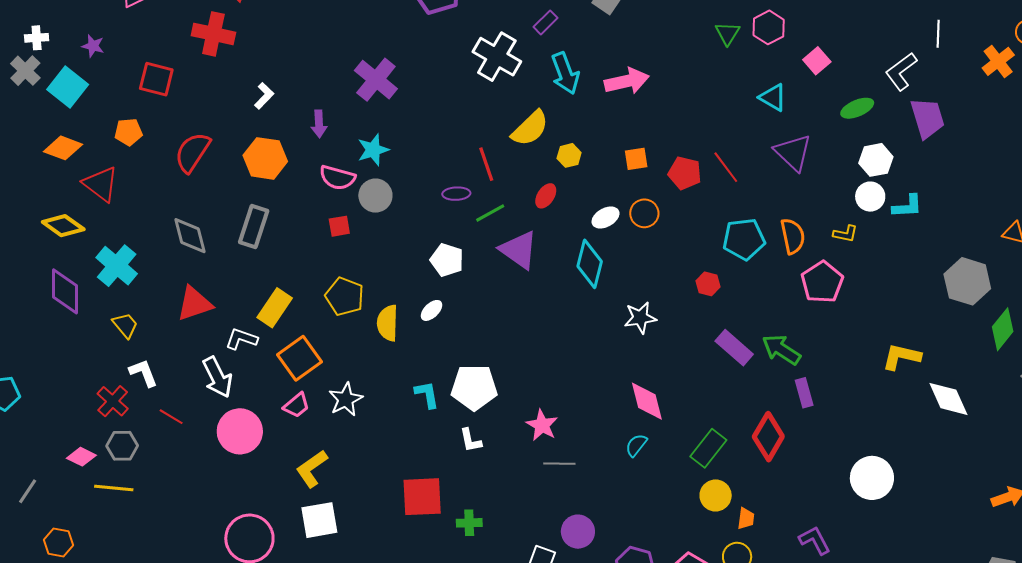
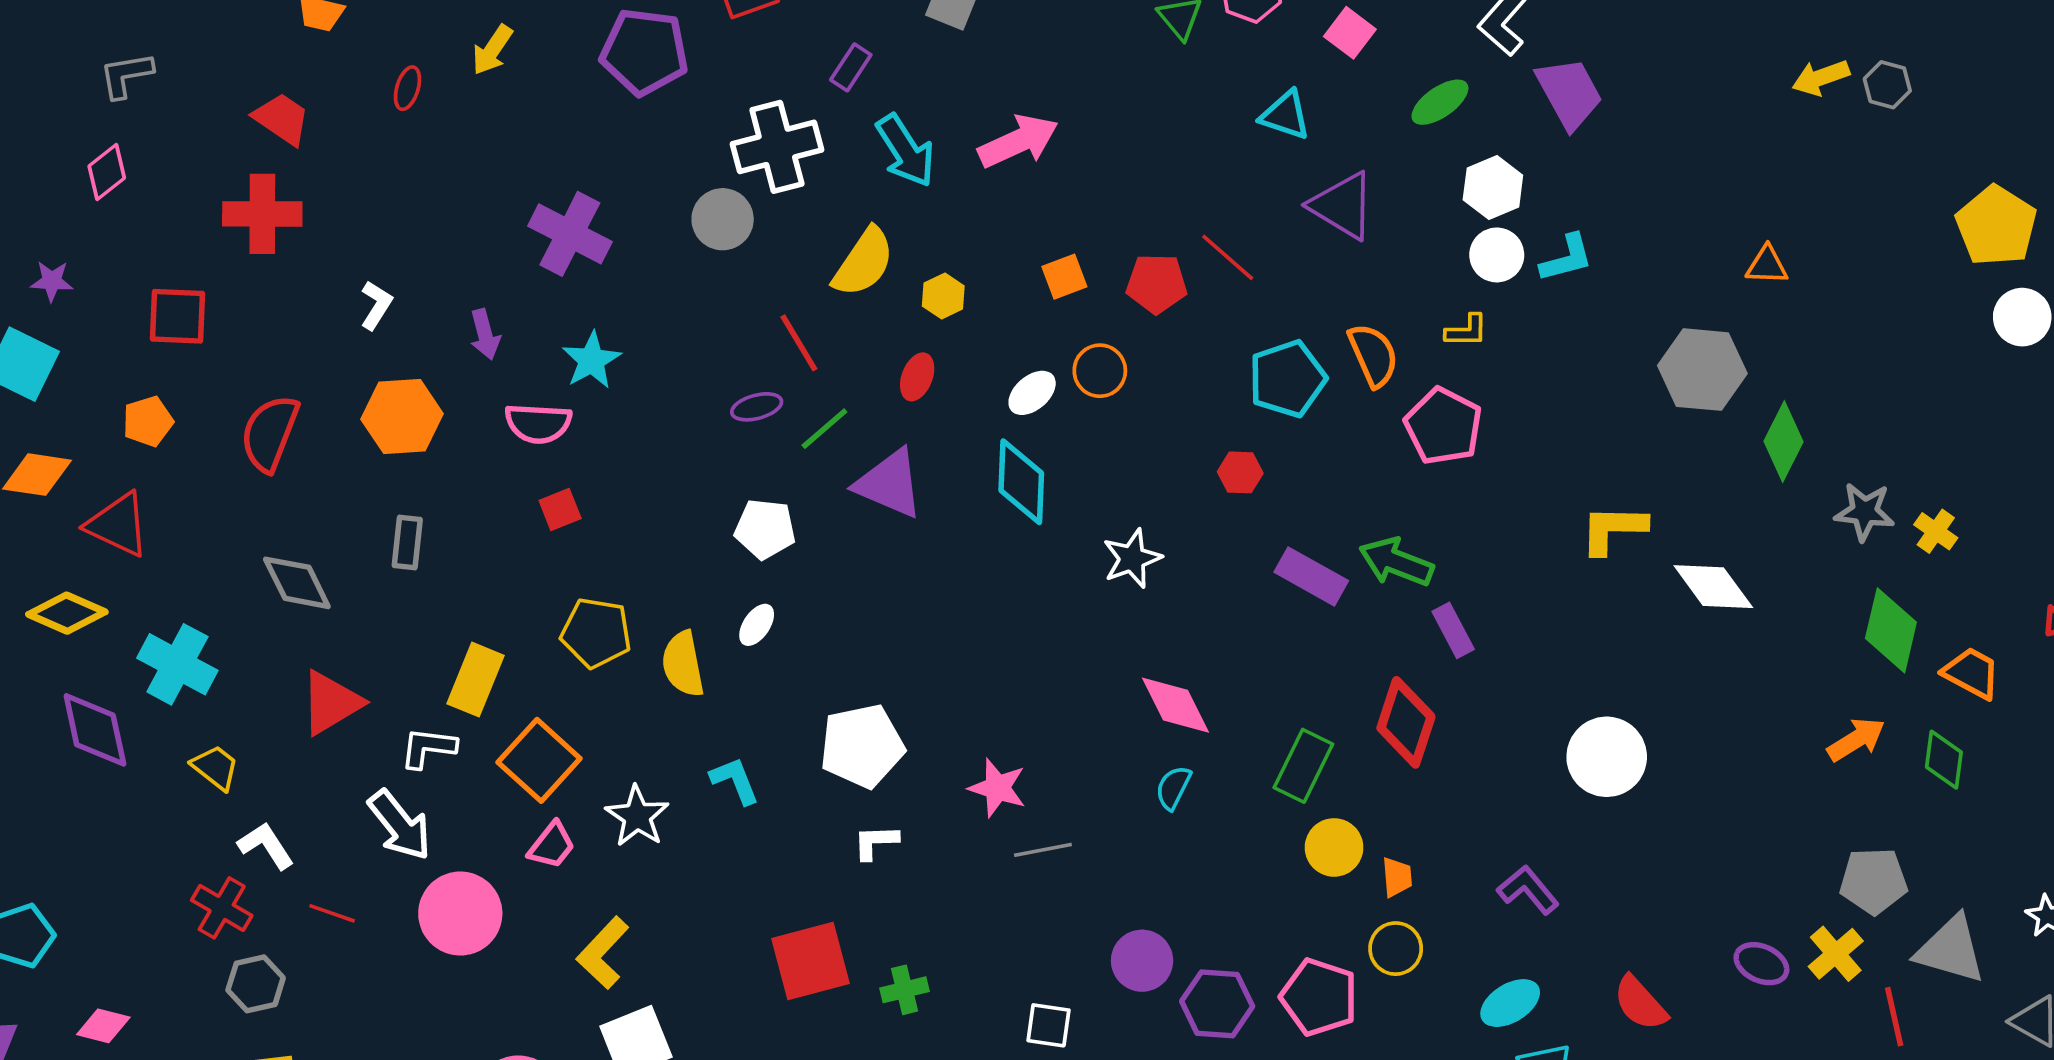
white cross: (497, 57) -> (777, 147), turned -33
gray circle: (375, 196) -> (723, 219), moved
gray rectangle: (254, 226) -> (407, 542), size x0.7
cyan L-shape: (427, 395) -> (735, 781), moved
white L-shape: (471, 440) -> (876, 842), turned 112
pink diamond: (81, 457) -> (103, 1026), moved
purple circle: (578, 532) -> (1142, 961), moved

